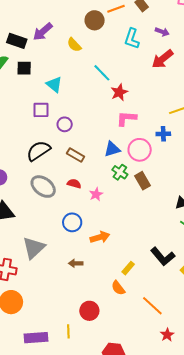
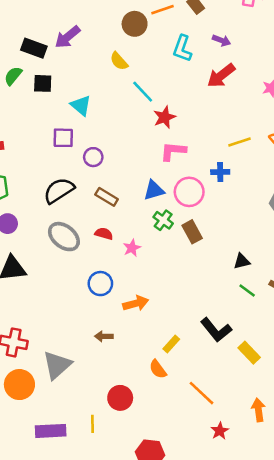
yellow semicircle: (74, 45) -> (119, 61), moved
gray triangle: (34, 248) -> (57, 365), moved

